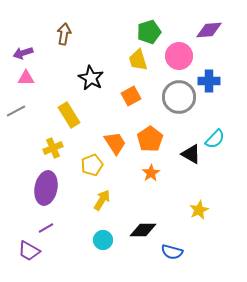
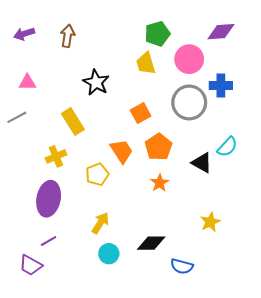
purple arrow: (23, 53) -> (24, 34), moved
orange square: (131, 96) -> (141, 113), moved
yellow arrow: (102, 200) -> (100, 223), moved

